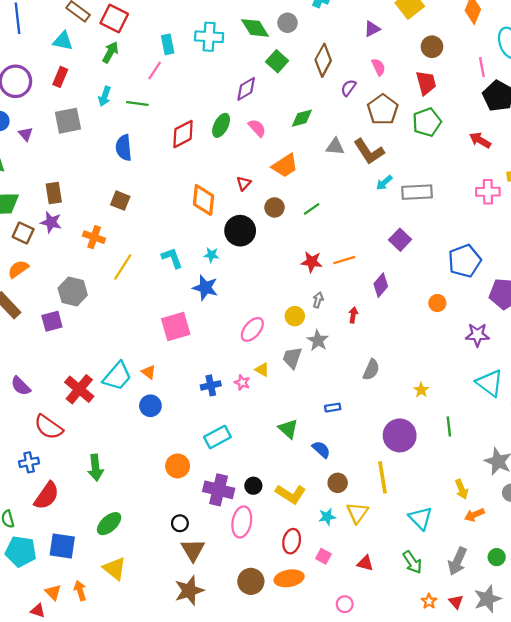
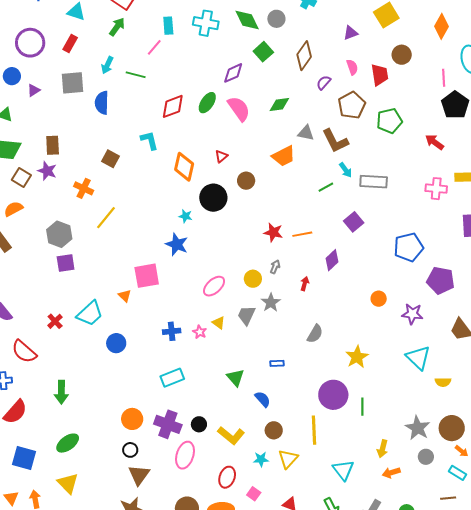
red trapezoid: (426, 83) -> (380, 75), moved
pink semicircle: (257, 128) -> (239, 109), size x1.5
purple triangle: (26, 134) -> (34, 90), turned 32
blue semicircle: (124, 148) -> (102, 103), moved
orange trapezoid: (285, 166) -> (284, 156), moved
cyan arrow: (384, 183) -> (346, 170), turned -91
green line: (312, 209) -> (326, 187), moved
cyan L-shape: (172, 258) -> (149, 140), moved
orange circle: (437, 303) -> (379, 299), moved
purple square: (52, 321) -> (66, 263), moved
orange triangle: (149, 372) -> (125, 296), moved
red cross: (79, 389) -> (55, 321), size x0.6
yellow star: (421, 390) -> (357, 357), size x1.6
green line: (449, 427) -> (362, 407), moved
orange circle: (178, 466) -> (132, 419), moved
yellow arrow: (461, 489) -> (382, 449), turned 30

